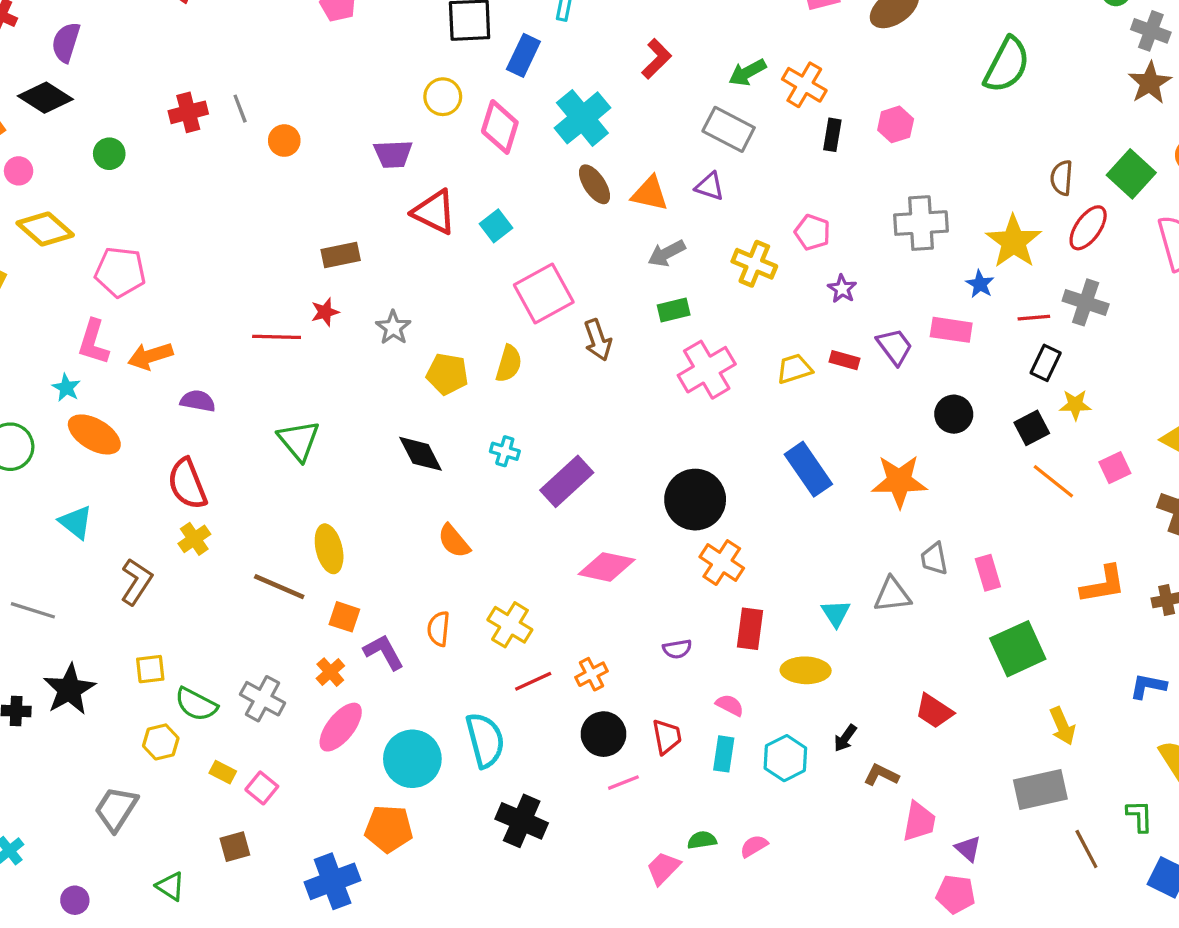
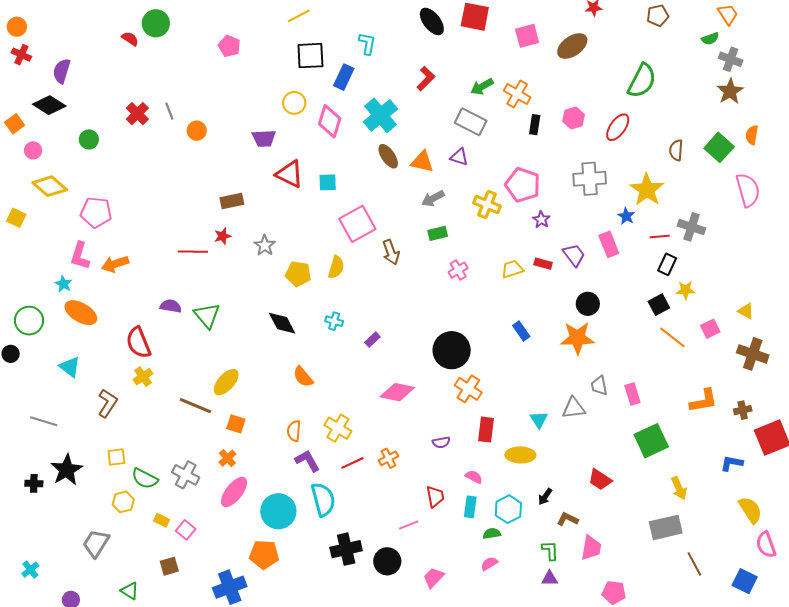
red cross: (188, 112) -> (137, 114), turned -30
cyan square: (496, 226) -> (328, 182), turned 36
red ellipse: (1088, 228) -> (618, 127), moved
pink pentagon: (812, 232) -> (523, 185), size x1.6
pink rectangle: (951, 330) -> (609, 244), turned 60
pink cross: (707, 370) -> (458, 270), size x0.6
purple semicircle: (198, 401) -> (171, 306), moved
black circle: (954, 414) -> (588, 304), moved
blue rectangle: (808, 469) -> (521, 331), size x0.6
purple rectangle: (567, 481) -> (372, 340), size x0.5
yellow ellipse: (329, 549) -> (226, 382), turned 56
purple L-shape: (384, 652) -> (307, 461), moved
black circle: (604, 734) -> (387, 561), moved
green L-shape: (1140, 816) -> (550, 550), moved
black cross: (522, 821) -> (346, 549), turned -36
green semicircle: (702, 840) -> (492, 533), moved
purple triangle: (968, 849) -> (550, 578), moved, turned -42

